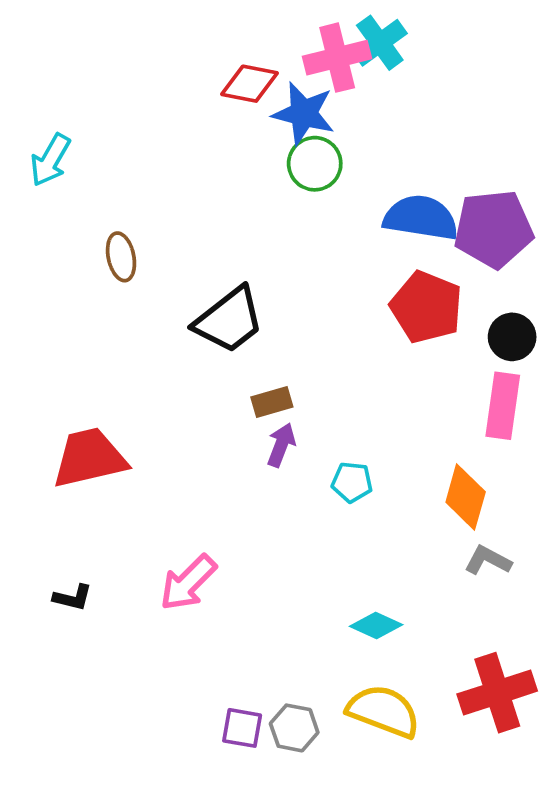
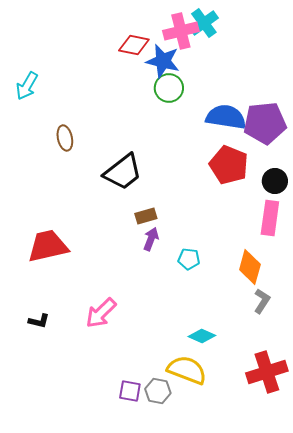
gray L-shape: (488, 560) -> (262, 301), turned 95
yellow semicircle: (384, 711) -> (187, 370), moved

